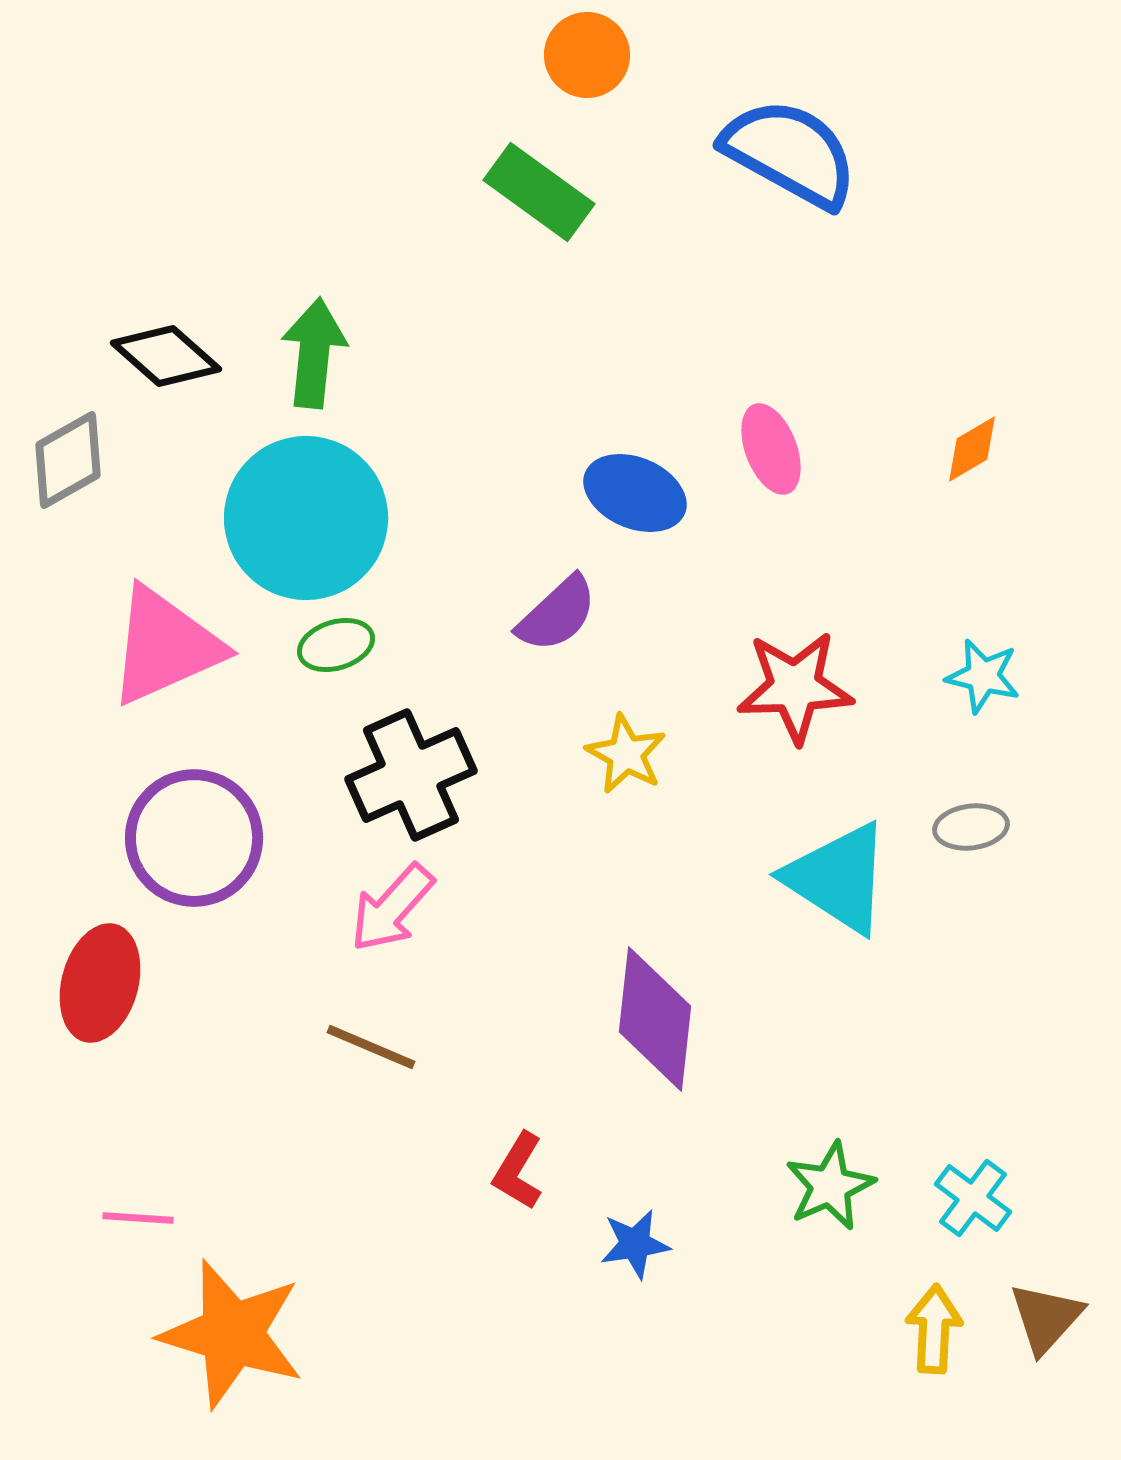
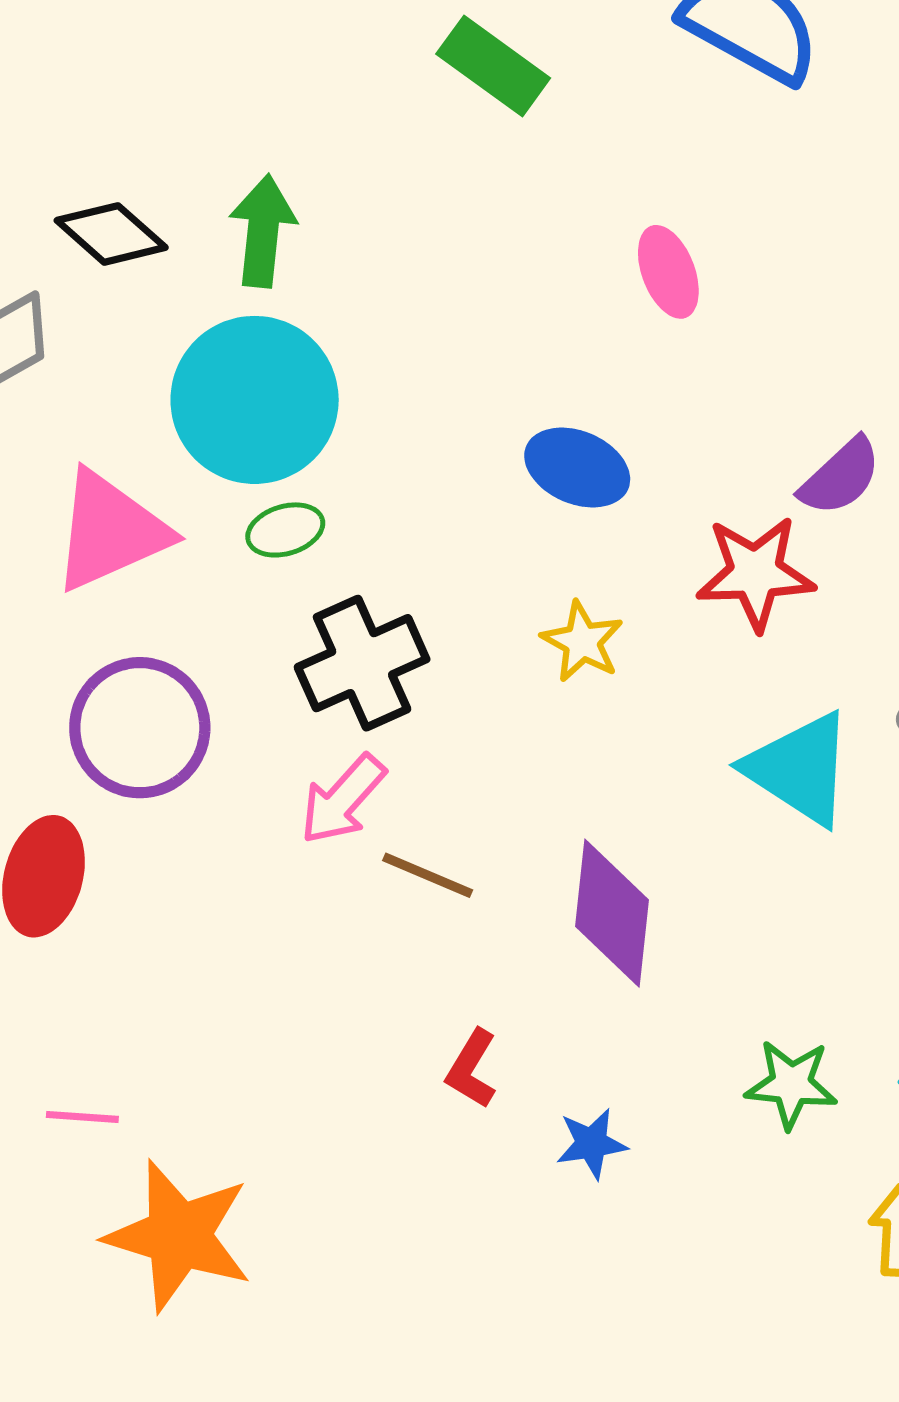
pink ellipse: (771, 449) -> (668, 272), moved
blue ellipse: (635, 493) -> (577, 468), moved
purple semicircle: (557, 614) -> (840, 477), moved
brown line: (371, 1047) -> (428, 875), moved
green star: (830, 1186) -> (791, 1084), turned 30

